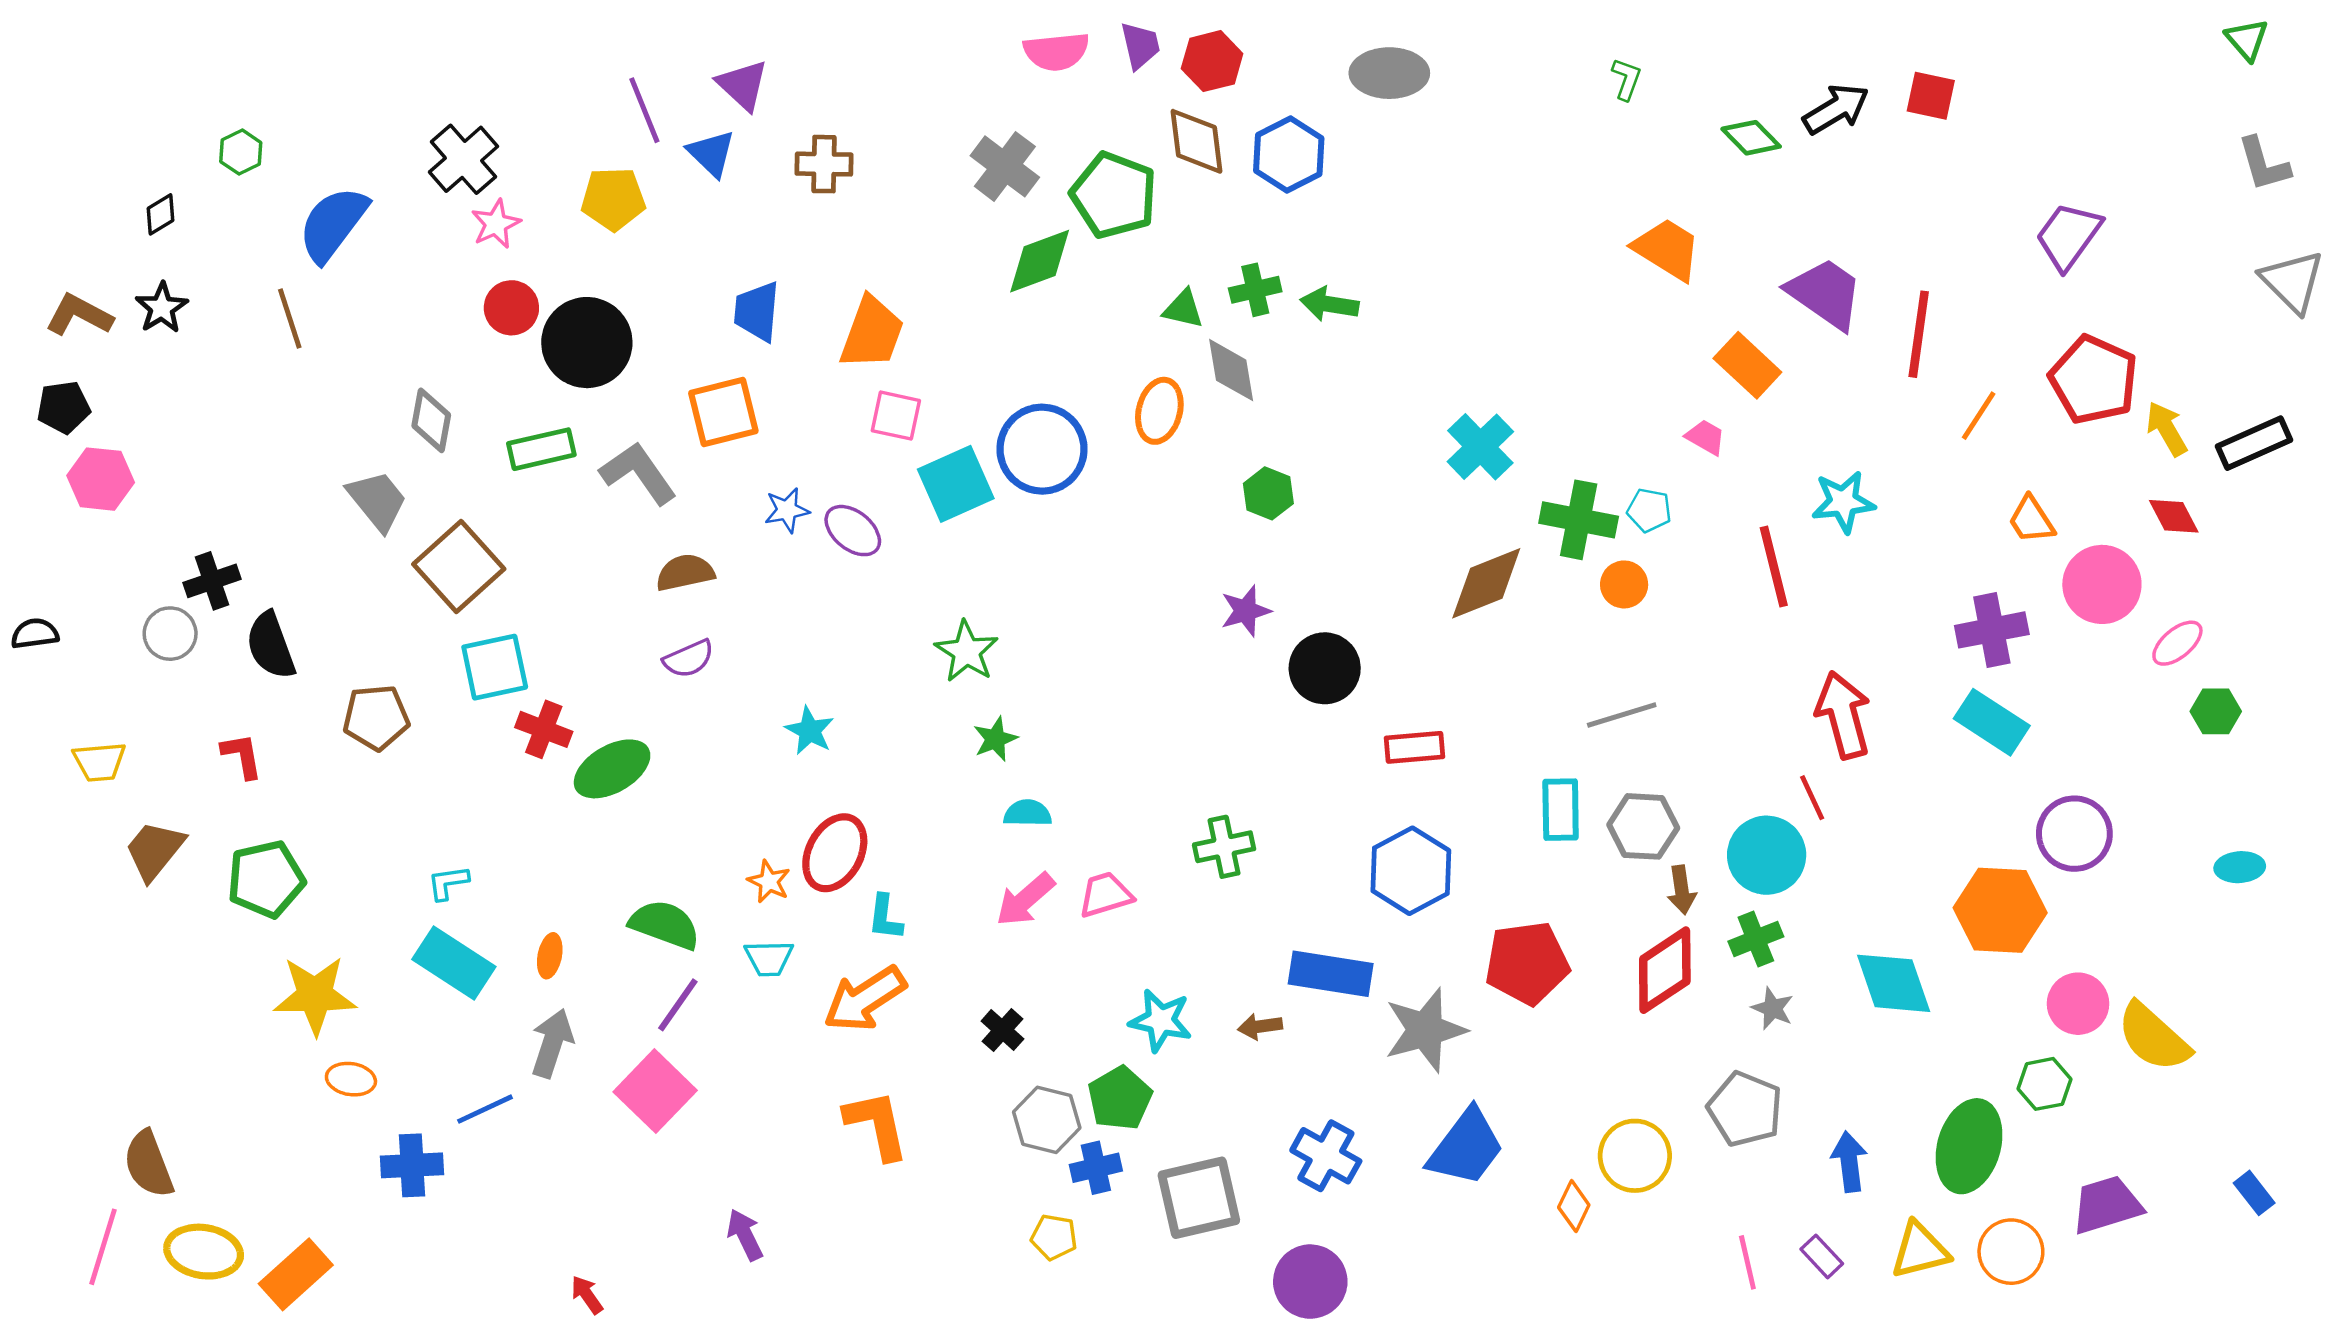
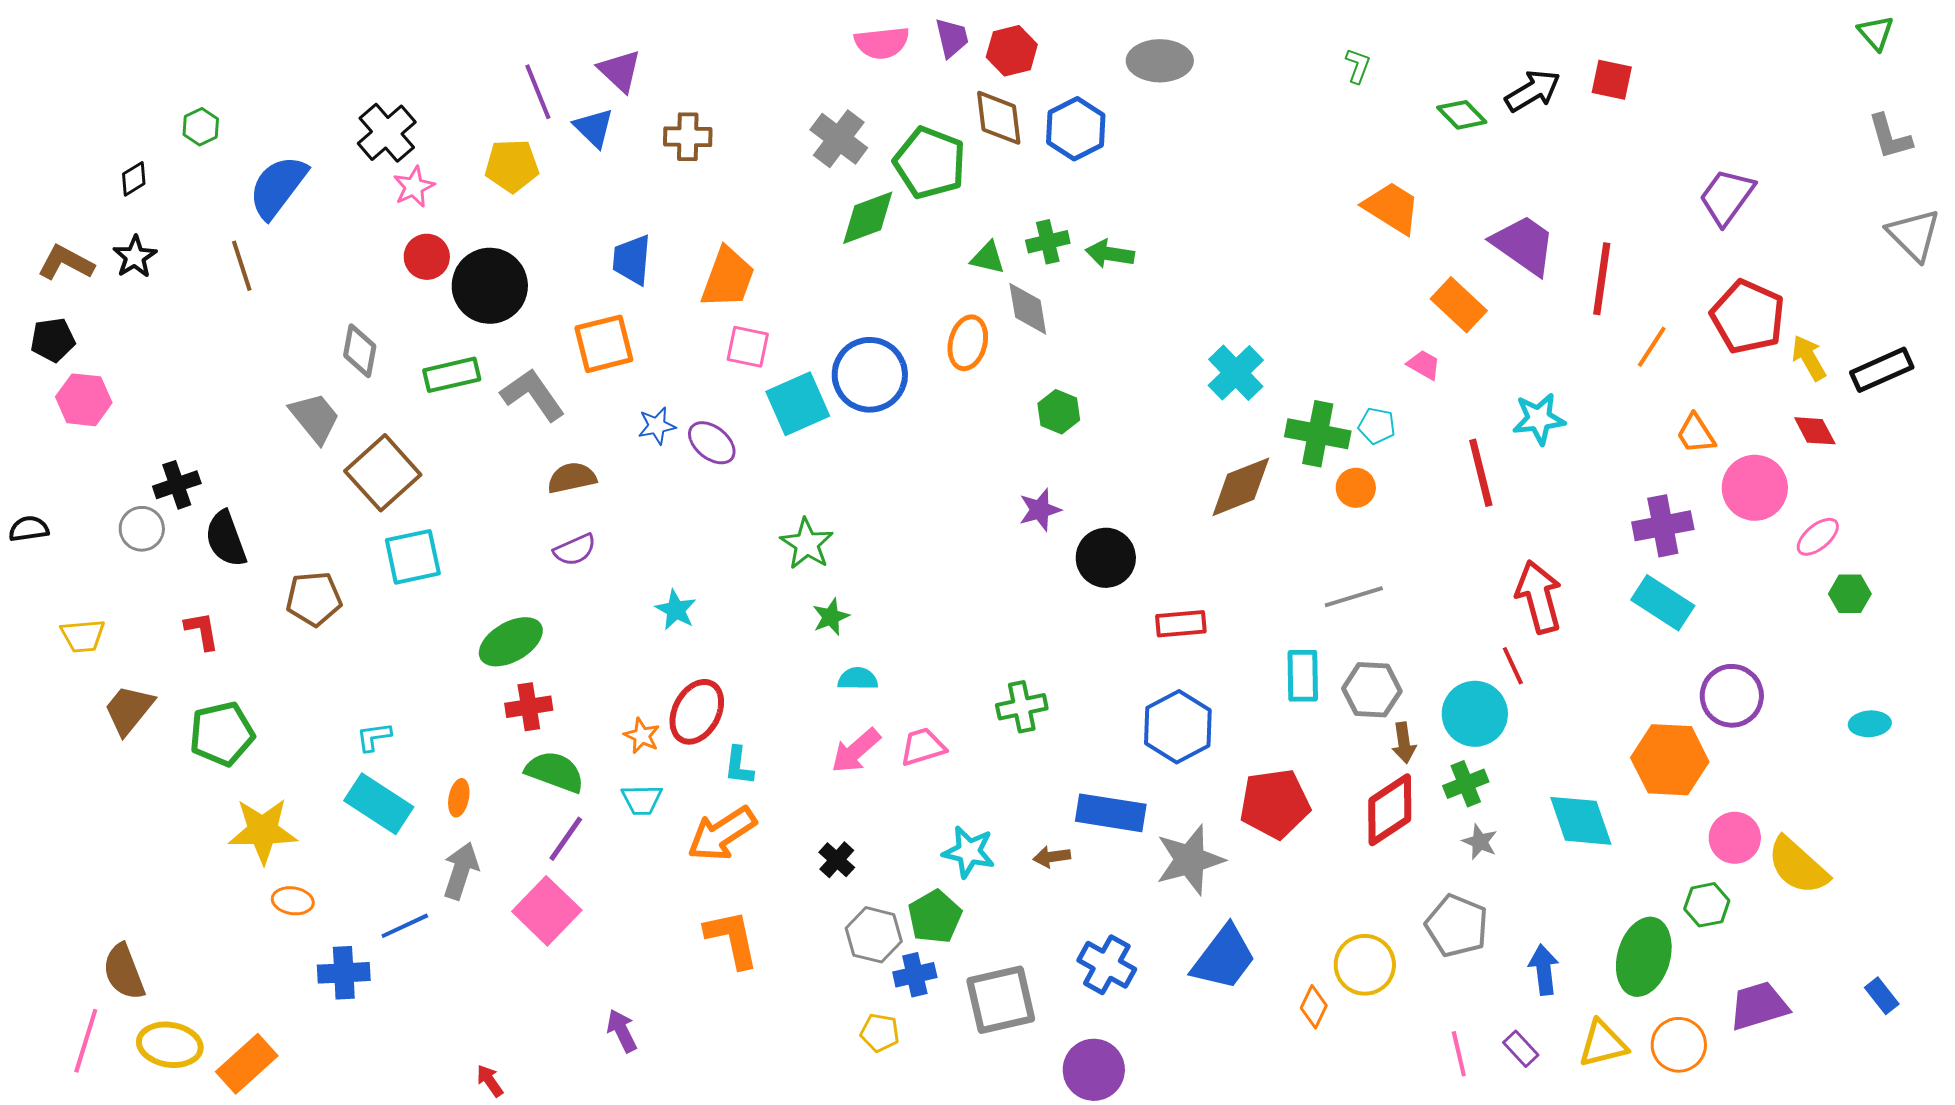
red cross: (544, 729) -> (529, 707), moved, turned -30

